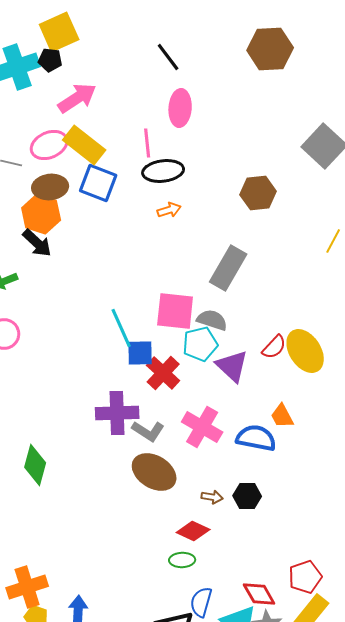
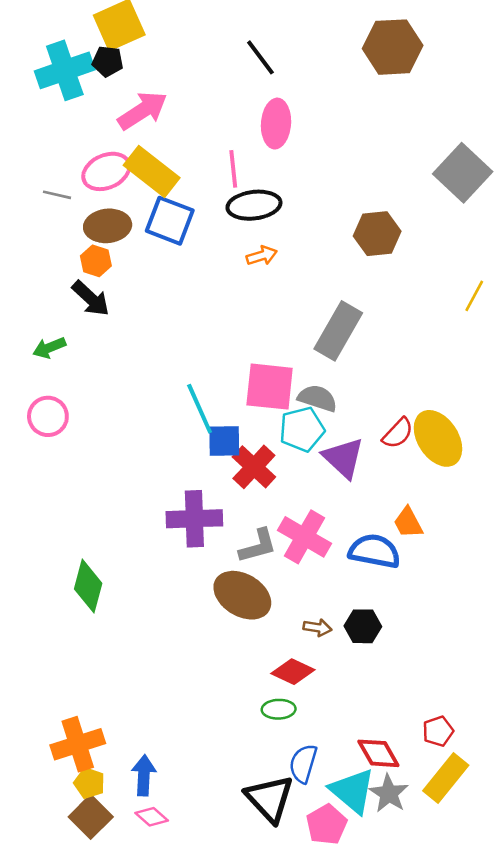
orange hexagon: (41, 214) -> (96, 261), size x0.6
gray L-shape: (148, 431) -> (258, 546), moved, turned -48
red pentagon: (305, 577) -> (438, 731), size x0.7

